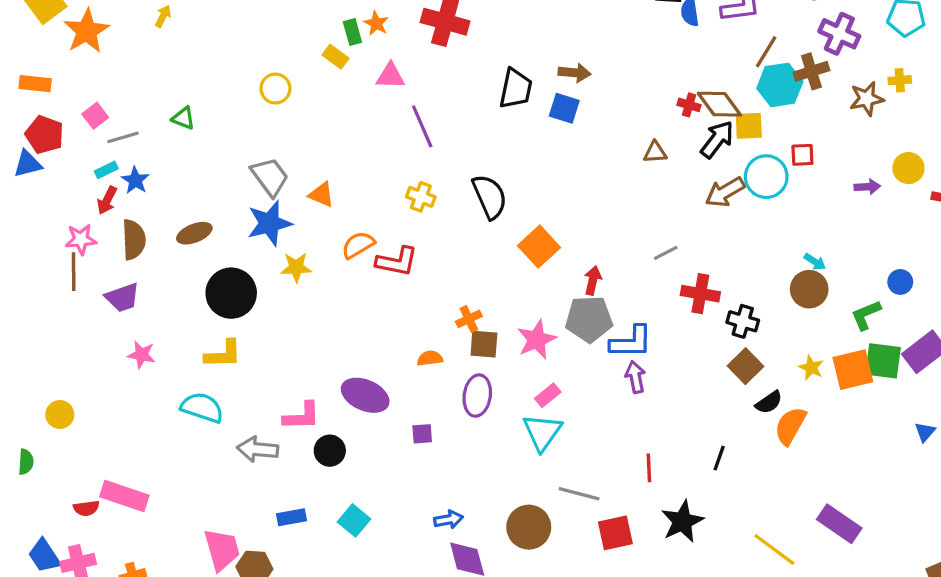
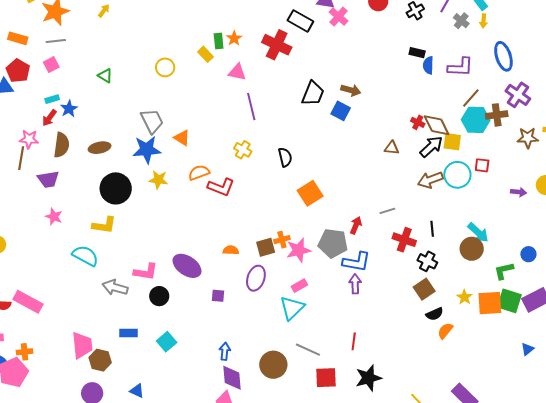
gray line: (123, 137) -> (56, 41), moved
black semicircle: (490, 197) -> (285, 157), size x0.7
cyan arrow: (815, 262) -> (478, 233), size x1.6
red arrow: (593, 280) -> (356, 225), moved
orange cross: (469, 319) -> (282, 240), moved
brown square: (484, 344) -> (266, 247), turned -30
orange semicircle: (790, 426) -> (445, 331), size x0.7
black line: (719, 458) -> (432, 229), moved, turned -35
blue arrow: (448, 520) -> (225, 351), turned -84

